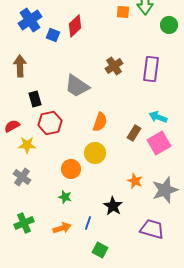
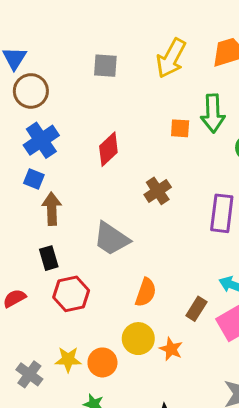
blue square: (53, 35) -> (34, 179), moved
brown arrow: (20, 66) -> (52, 209), moved
brown cross: (114, 66) -> (158, 191), moved
yellow star: (27, 145) -> (68, 359), moved
orange star: (135, 181) -> (171, 349), moved

